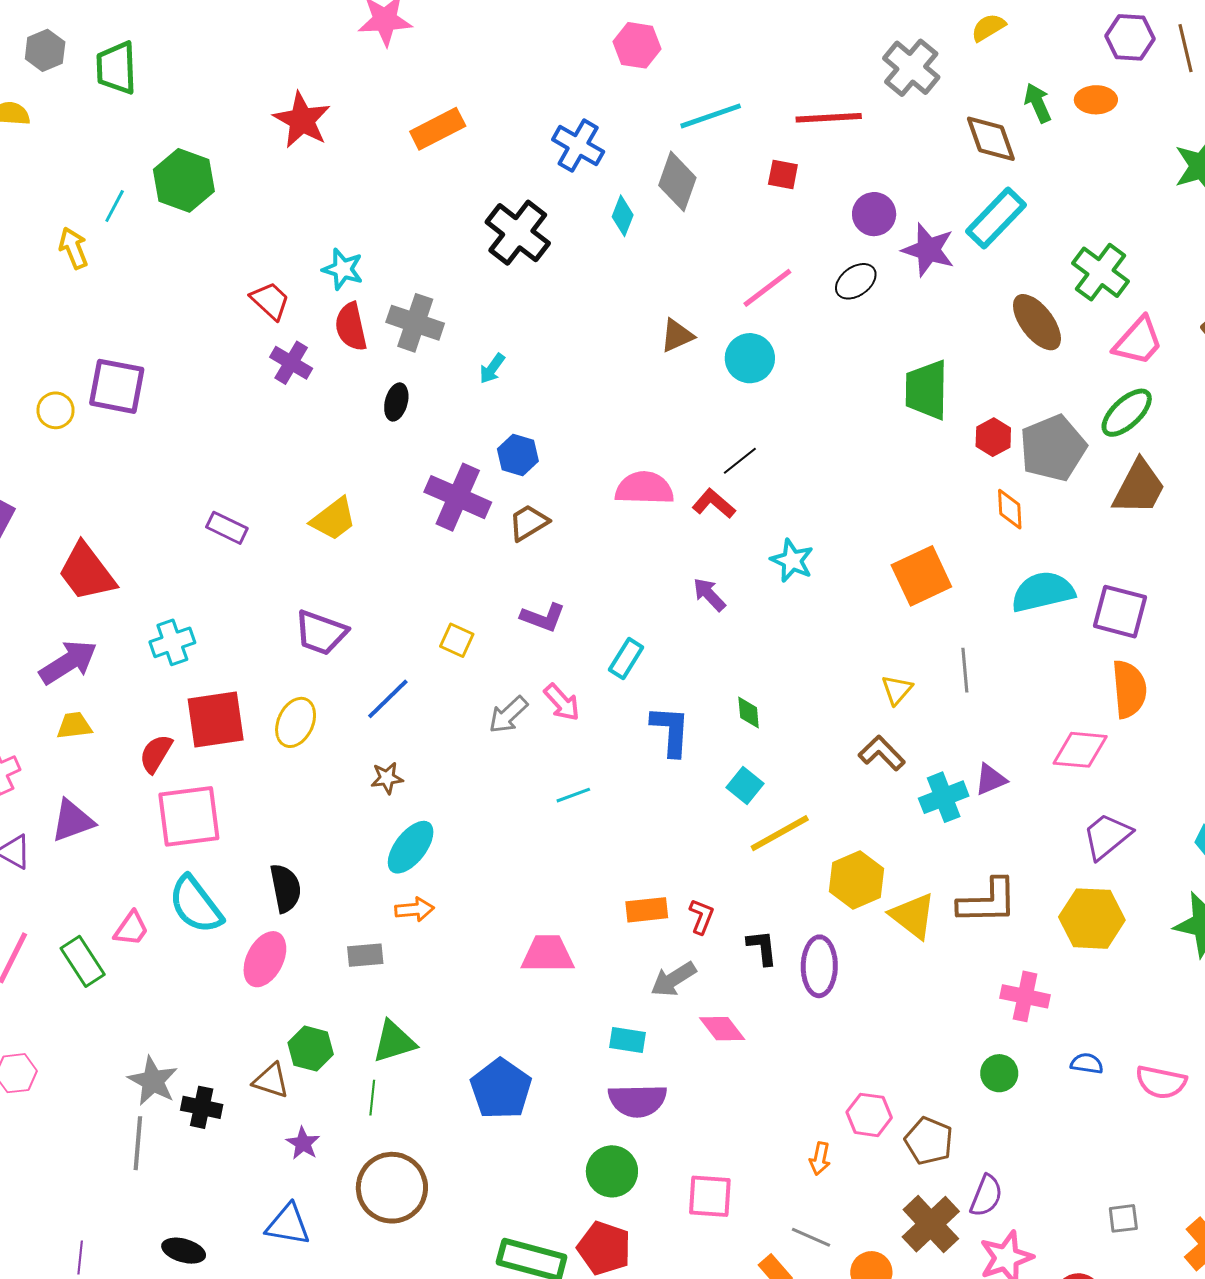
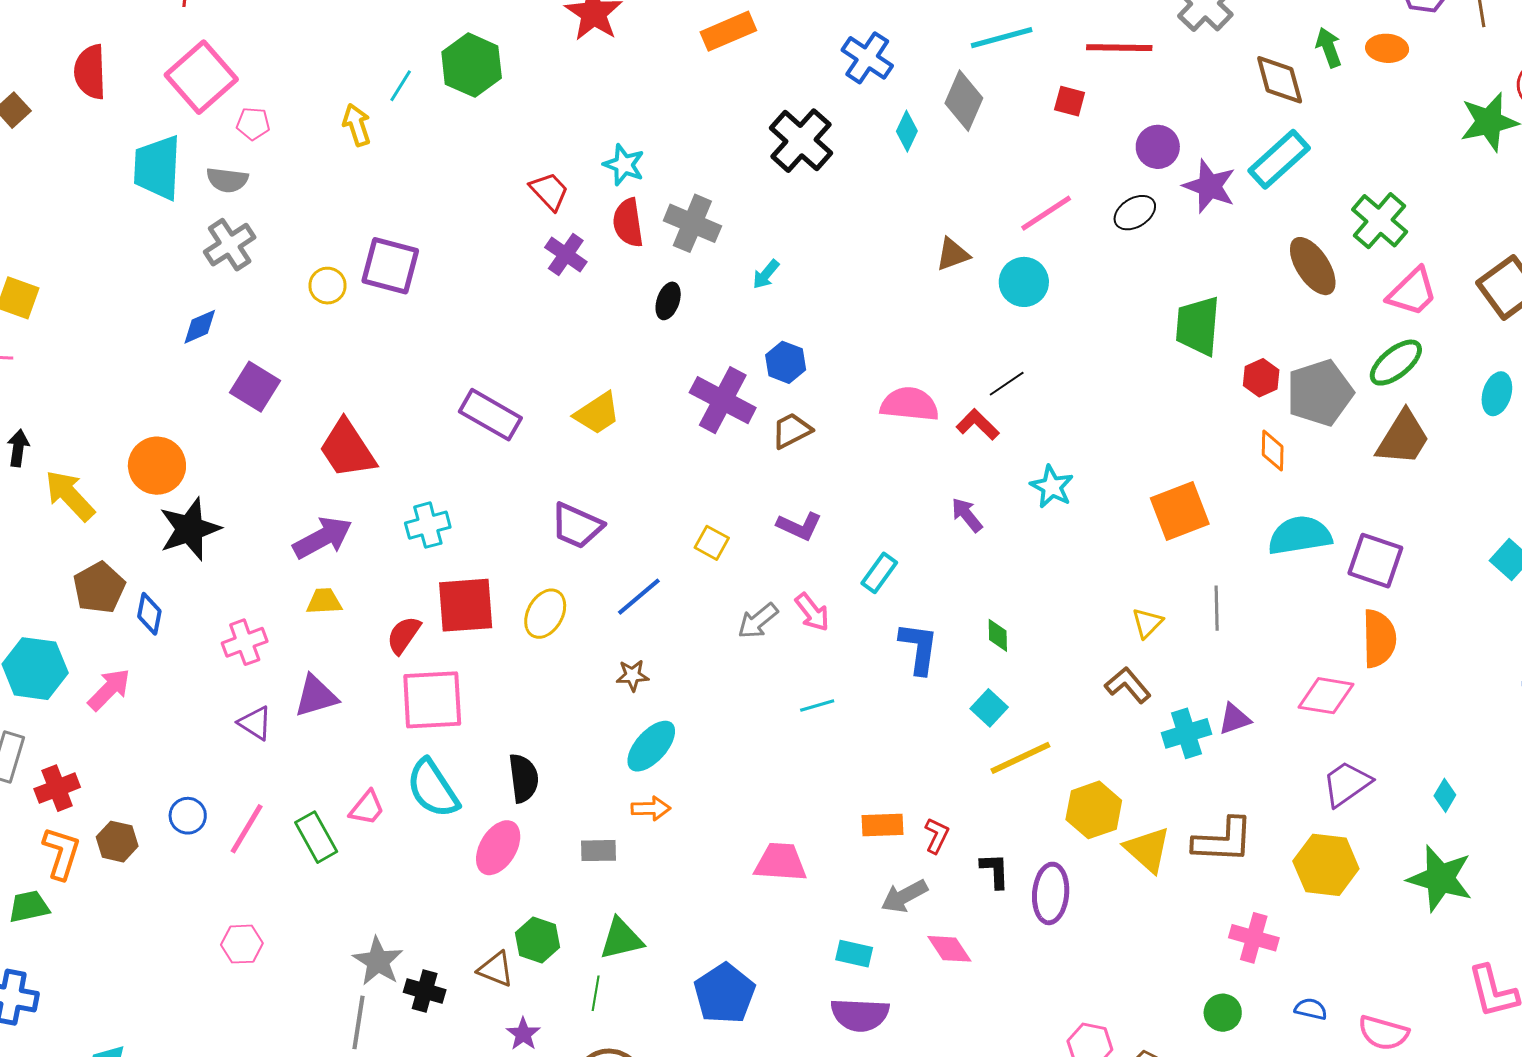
purple rectangle: (227, 528) -> (490, 415), size x1.5

